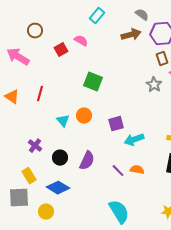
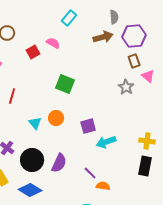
gray semicircle: (142, 15) -> (114, 17), turned 48
black circle: (60, 158) -> (32, 160), size x1.5
orange semicircle: (137, 170) -> (103, 186), moved

